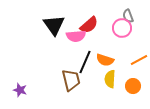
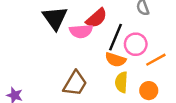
pink circle: (122, 28) -> (136, 44), moved
black line: (85, 62) -> (115, 37), moved
brown trapezoid: (71, 80) -> (75, 83), turned 45

